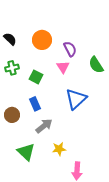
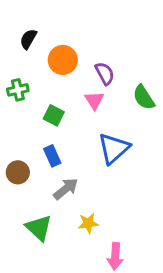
black semicircle: (10, 39) -> (28, 39), moved, turned -104
green cross: (12, 68) -> (18, 90), moved

